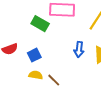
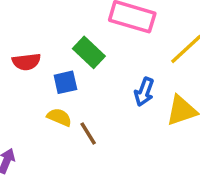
green rectangle: (40, 24) -> (89, 52), moved

